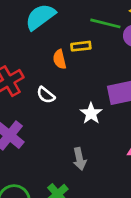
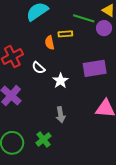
white star: (91, 113) -> (60, 81), moved

